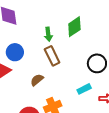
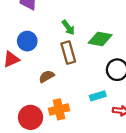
green diamond: (74, 27) -> (100, 39), moved, turned 35
green arrow: (48, 34) -> (68, 27), turned -40

